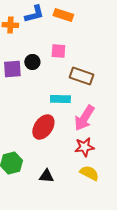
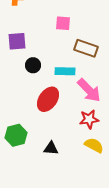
black circle: (32, 62) -> (33, 65), moved
pink arrow: (84, 118) -> (89, 90), turned -76

